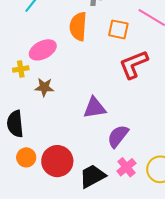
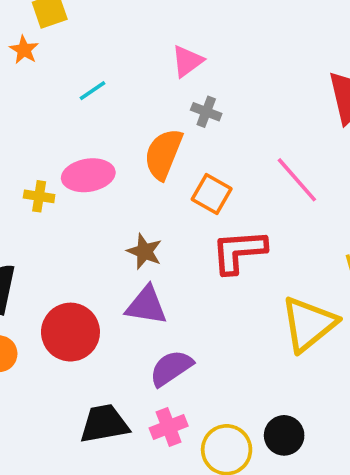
orange square: (118, 29) -> (212, 194), moved
brown star: (44, 87) -> (144, 251), moved
red circle: (57, 161) -> (70, 332), moved

